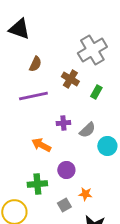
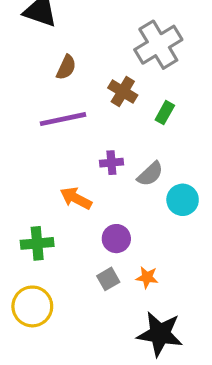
green cross: (37, 184) -> (37, 243), moved
gray square: (64, 205) -> (108, 279), moved

